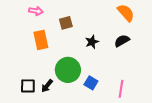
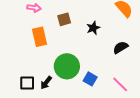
black semicircle: (122, 41) -> (121, 47), moved
black star: (92, 42) -> (93, 28), moved
pink line: (121, 89) -> (120, 84), turned -54

